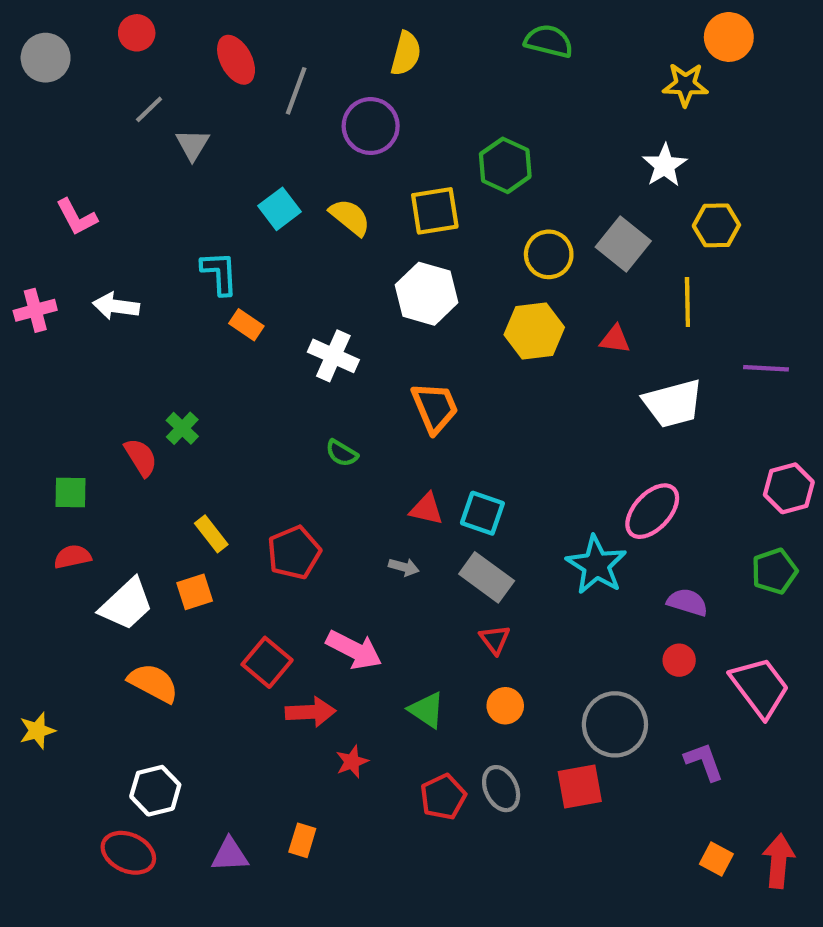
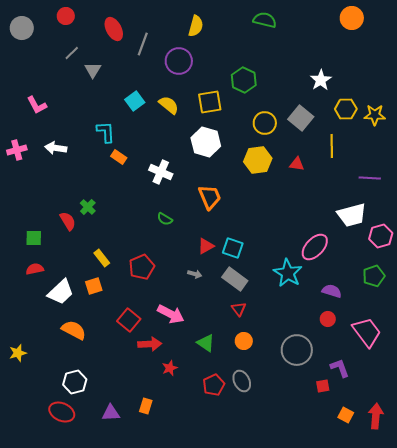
yellow star: (685, 85) -> (375, 115), moved
white trapezoid: (673, 403) -> (352, 215), moved
red triangle: (427, 509) -> (206, 246), turned -42
red square: (580, 786) -> (323, 386), moved, size x0.6

